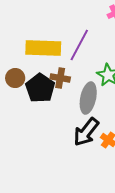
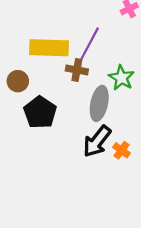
brown cross: (60, 78) -> (77, 70), moved
black pentagon: (40, 88) -> (40, 112), moved

